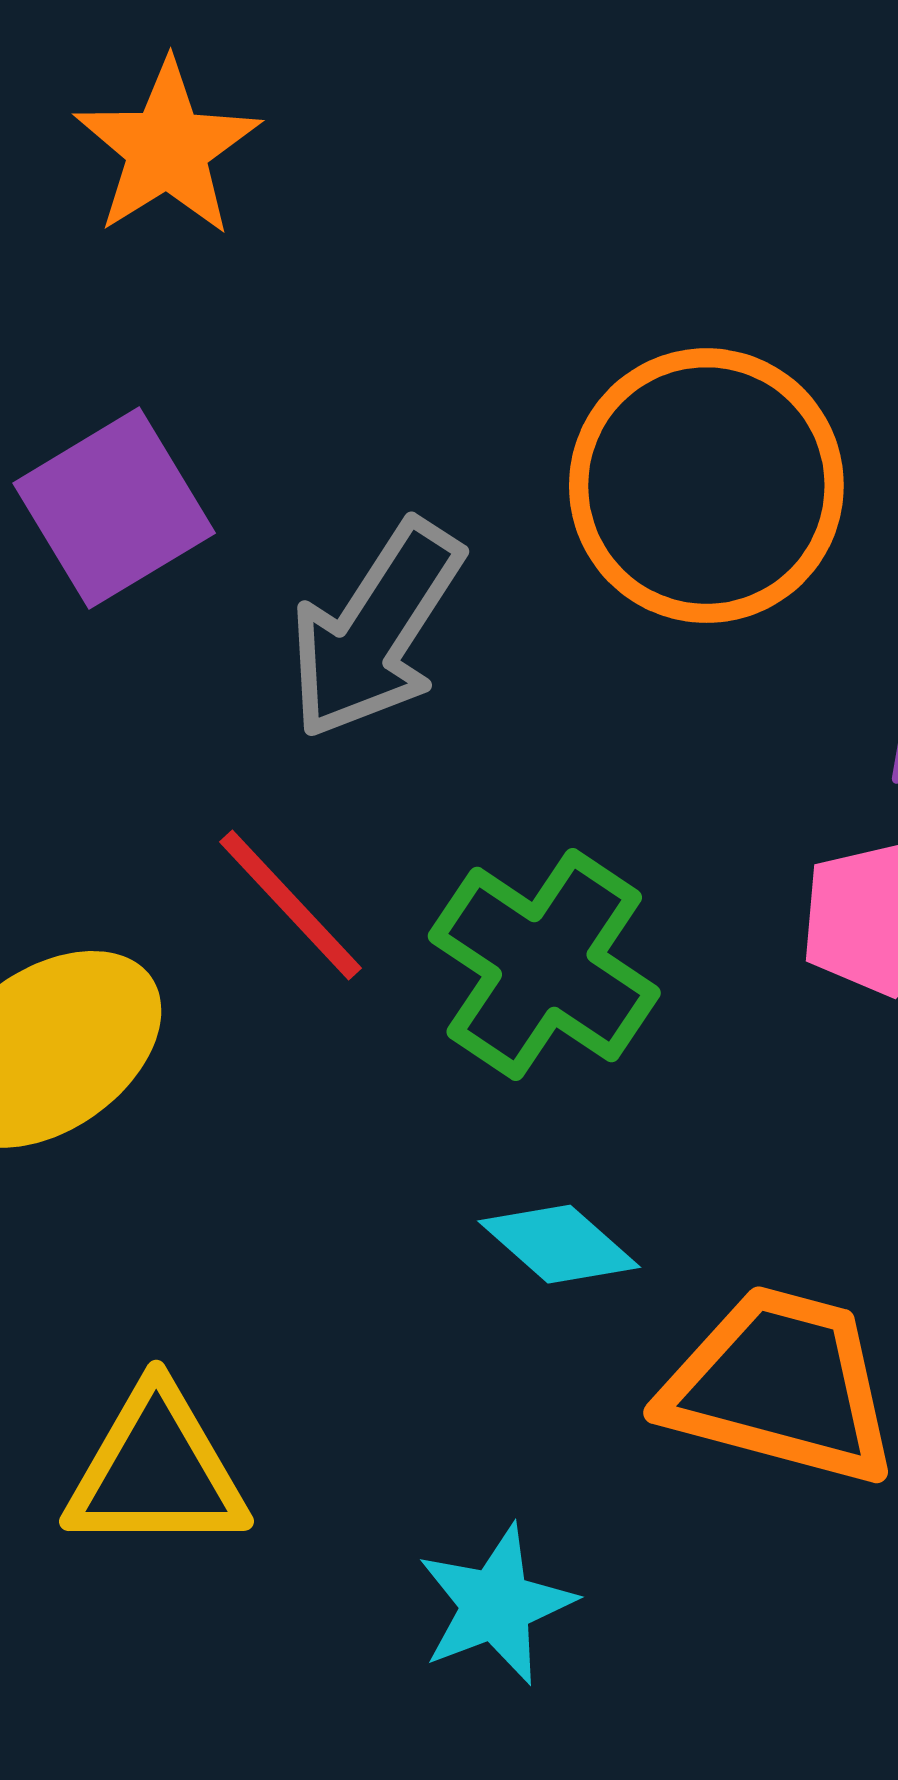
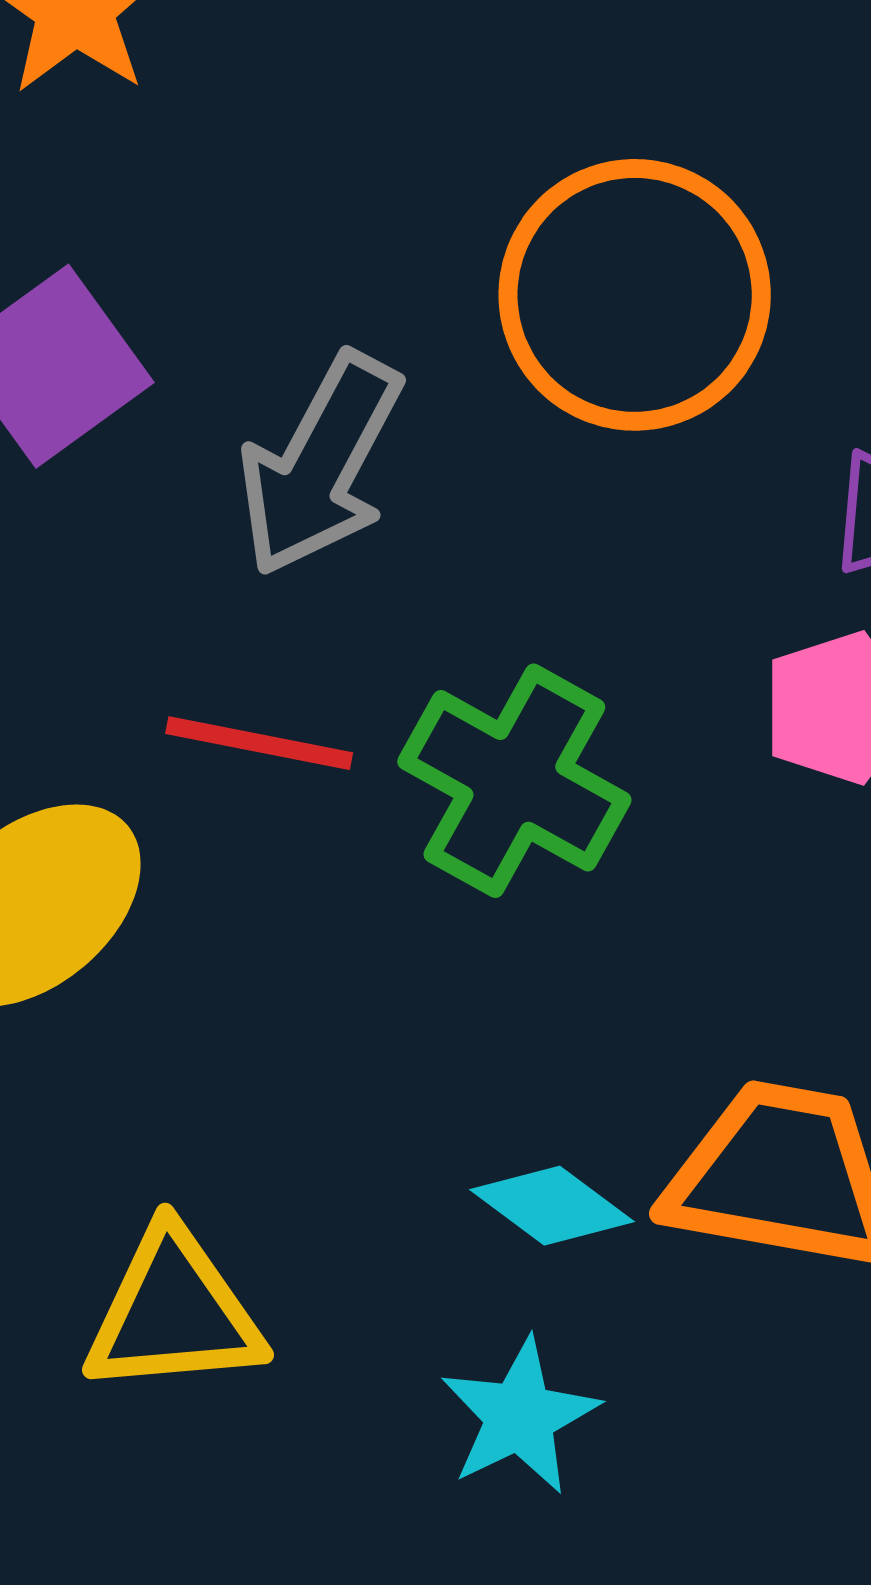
red line: (291, 905) -> (259, 743), turned -31
cyan diamond: (559, 1244) -> (552, 1206), moved

